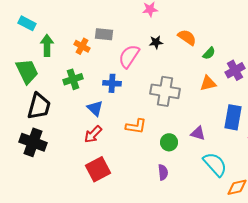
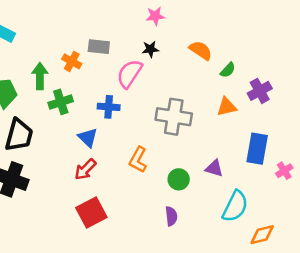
black star: (156, 42) -> (150, 49), moved
green arrow: (47, 45) -> (40, 76), moved
orange L-shape: (136, 126) -> (138, 160), turned 110
cyan semicircle: (215, 164) -> (235, 206), turned 68

